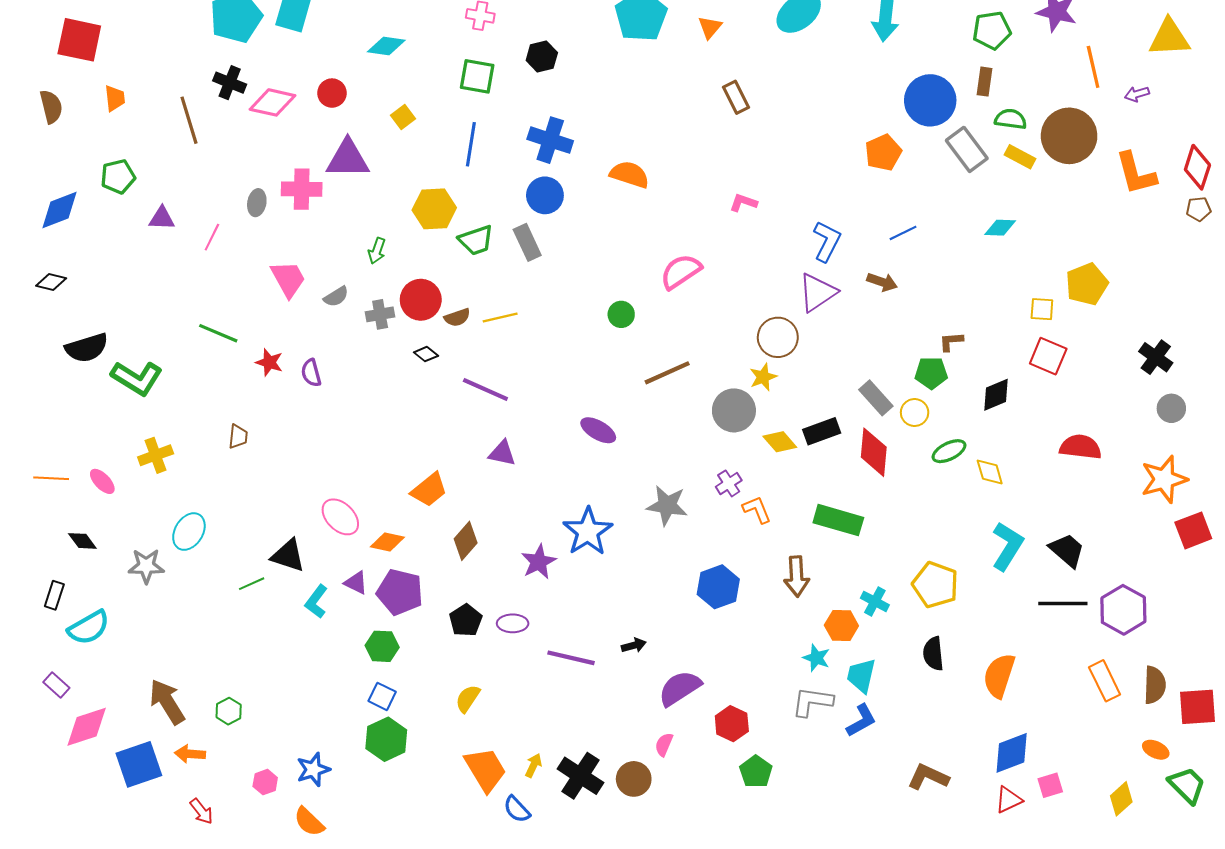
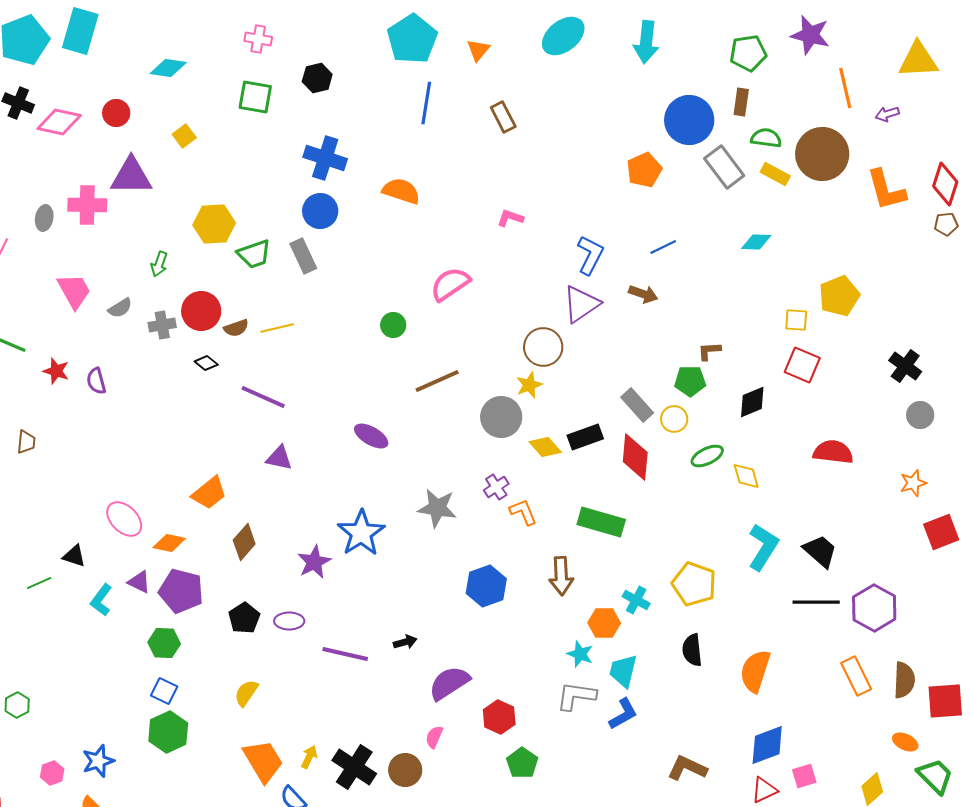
blue line: (471, 144) -> (426, 103), moved
orange star: (1164, 479) -> (913, 483), size x0.6
black triangle: (288, 556) -> (74, 556), size x0.7

